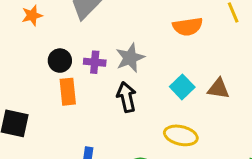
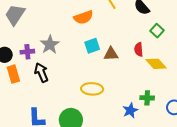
cyan square: (182, 87) -> (92, 46), moved, turned 35
black arrow: (127, 97) -> (41, 72), moved

